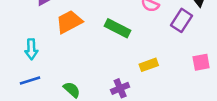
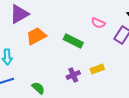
purple cross: (120, 88) -> (73, 75), moved

